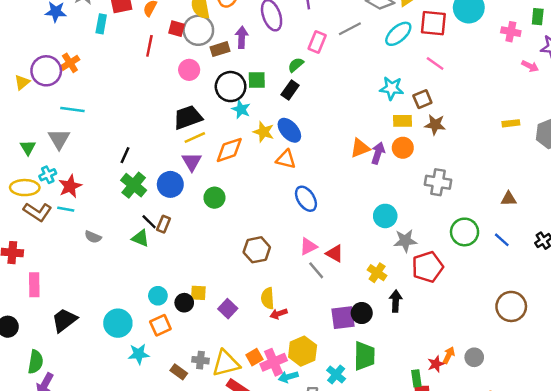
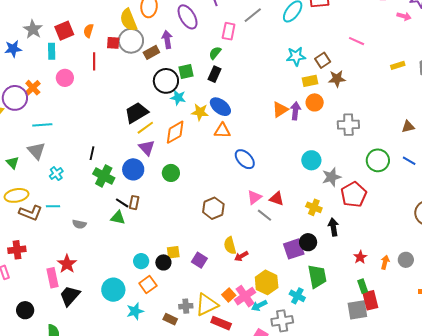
pink line: (435, 64) -> (357, 41), moved
pink circle: (189, 70) -> (65, 78), moved
cyan cross: (48, 175) -> (56, 174), moved
red star: (70, 186) -> (67, 264), moved
pink rectangle: (34, 285) -> (52, 278), moved
red star: (436, 364) -> (360, 257), moved

